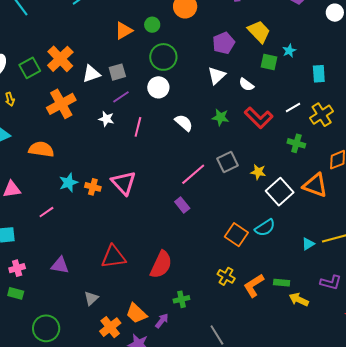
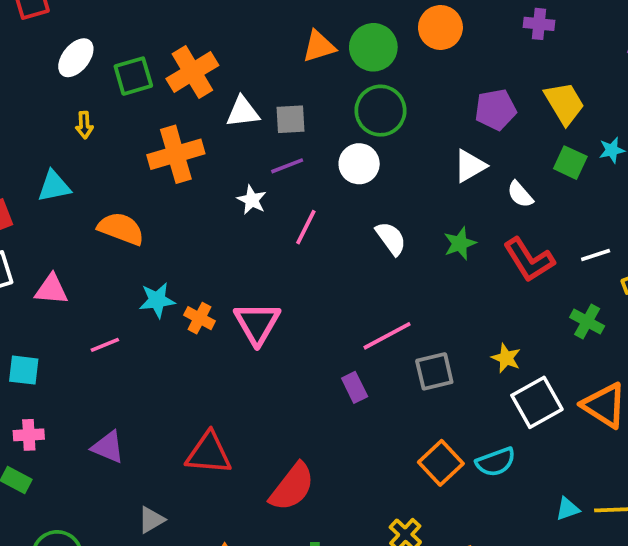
green circle: (152, 25) -> (373, 47), size x1.6
green star: (221, 117) -> (460, 243), turned 30
gray square: (227, 162) -> (434, 371), moved

